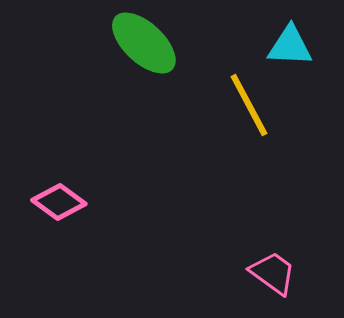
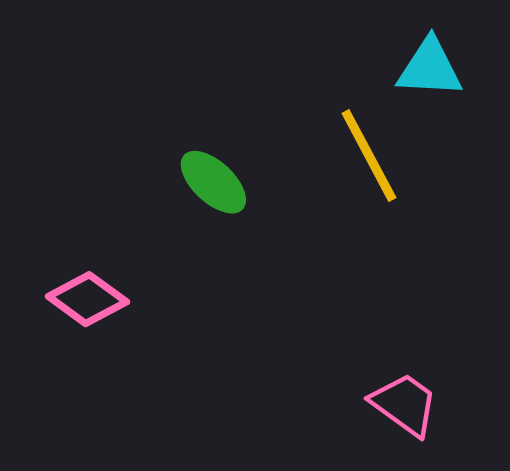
green ellipse: (144, 43) -> (213, 182), moved, size x0.7

